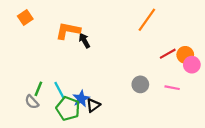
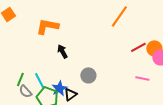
black arrow: (84, 41) -> (62, 51), moved
gray circle: (140, 84) -> (88, 75), moved
gray semicircle: (32, 102) -> (25, 91), moved

